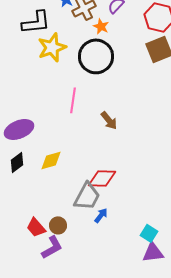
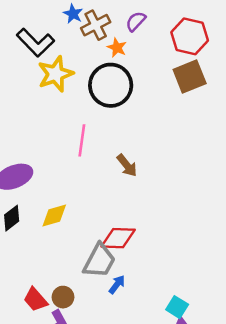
black L-shape: (36, 22) -> (35, 43), turned 52

